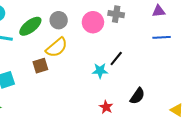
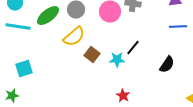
brown square: (40, 66) -> (92, 55), moved, turned -35
black semicircle: (137, 96) -> (167, 65), moved

